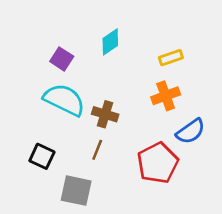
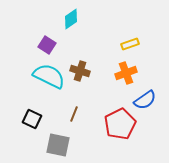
cyan diamond: (110, 42) -> (71, 19), moved
brown cross: (105, 114) -> (80, 71), moved

